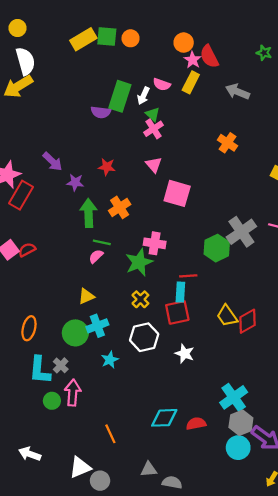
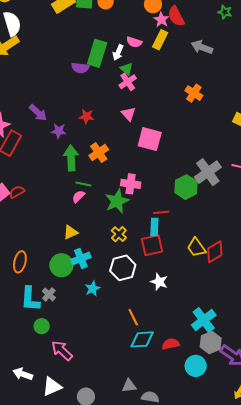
pink arrow: (73, 393) -> (62, 351), moved, turned -50
orange line: (110, 434) -> (133, 317), moved
cyan circle: (238, 448) -> (196, 366), moved
white triangle: (80, 467) -> (52, 387), moved

